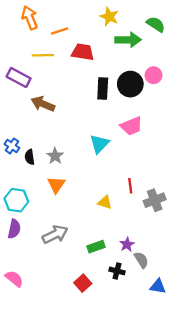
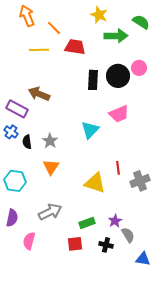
orange line: (60, 31) -> (54, 28), turned 63
purple rectangle: (19, 77) -> (17, 109), moved
yellow triangle: (105, 202) -> (95, 183), size x1.6
purple semicircle: (14, 229) -> (12, 218), moved
pink semicircle: (14, 279) -> (29, 241), moved, turned -114
red square: (83, 283) -> (75, 244), moved, turned 35

